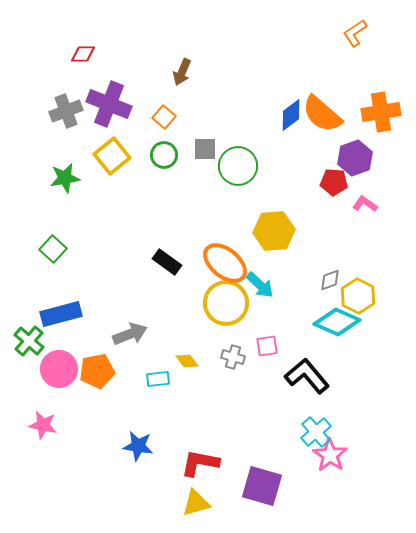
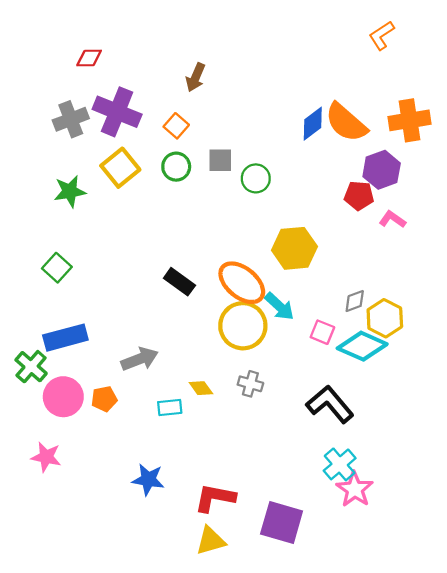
green circle: (238, 166) -> (256, 178), size x0.7
pink square: (267, 346) -> (322, 332), moved, turned 30
orange pentagon: (97, 371) -> (104, 399), size x0.7

